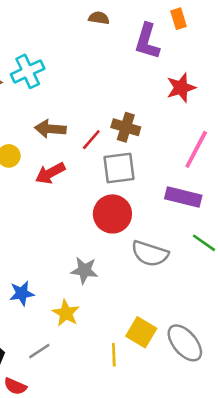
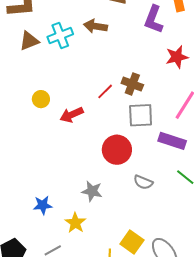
brown arrow: (50, 129) -> (95, 26), moved
gray square: (119, 168) -> (141, 115), moved
gray semicircle: (150, 254) -> (143, 182), size x0.7

